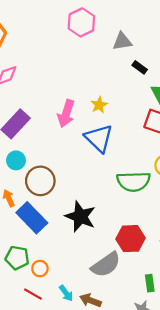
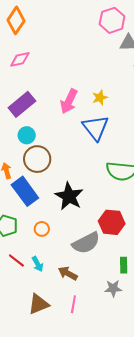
pink hexagon: (81, 22) -> (112, 20), moved
cyan circle: (16, 160) -> (27, 135), moved
orange circle: (40, 269) -> (42, 229), moved
cyan arrow: (66, 293) -> (38, 264), moved

